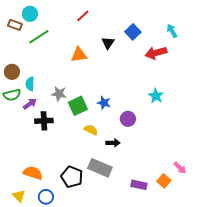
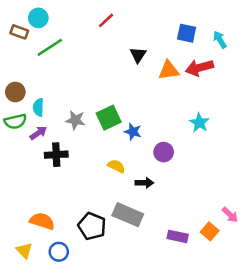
blue square: (133, 32) -> (187, 33), moved, turned -35
orange triangle: (79, 55) -> (169, 70), moved
green square: (78, 106) -> (109, 118), moved

